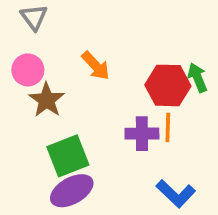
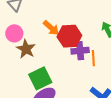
red hexagon: (168, 85) -> (69, 36), moved
purple cross: (142, 134) -> (80, 51), moved

